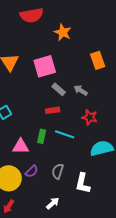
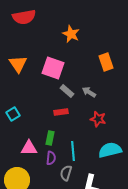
red semicircle: (32, 15) -> (24, 17), moved
pink square: (45, 66) -> (53, 68), turned 35
cyan line: (65, 134) -> (73, 151), moved, turned 66
purple semicircle: (32, 171) -> (51, 158), moved, turned -40

